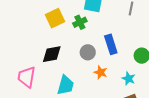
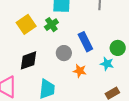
cyan star: (129, 79) -> (107, 64), moved

